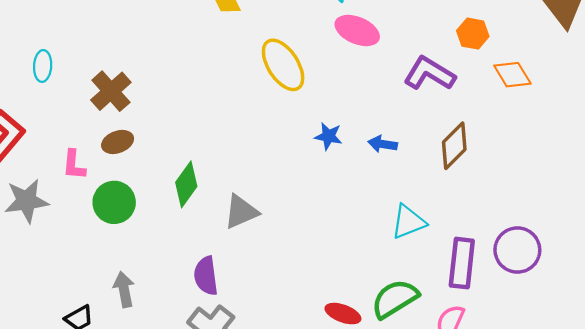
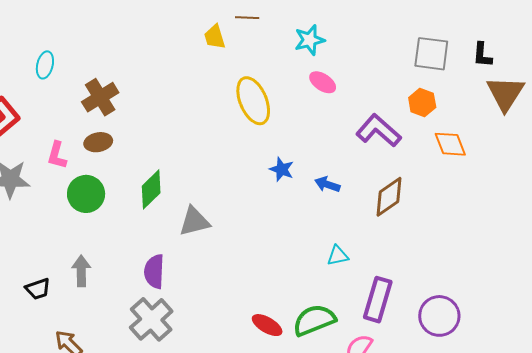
pink ellipse: (357, 31) -> (323, 82), size x0.7
cyan triangle: (408, 222) -> (338, 256), size x0.7
purple circle: (517, 250) -> (439, 316), moved

